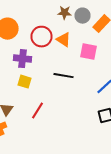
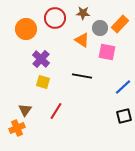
gray circle: (82, 16) -> (100, 28), moved
red circle: (42, 37) -> (55, 18), moved
purple cross: (22, 59) -> (41, 59), turned 36

